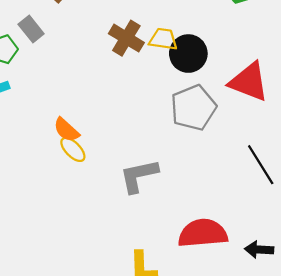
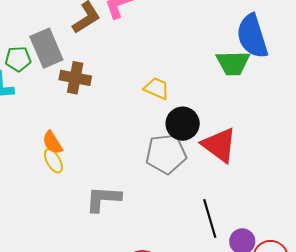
gray rectangle: (31, 29) -> (46, 48), size x1.6
brown cross: (126, 38) -> (75, 78), moved, turned -36
black circle: (188, 54) -> (183, 124), moved

